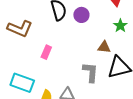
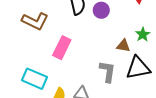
green star: (120, 26) -> (143, 34), moved
pink rectangle: (46, 52) -> (62, 48), size x1.5

